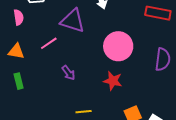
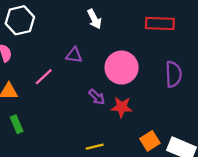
purple triangle: (73, 21) -> (74, 55), moved, size x0.6
purple arrow: (68, 73) -> (97, 97), moved

